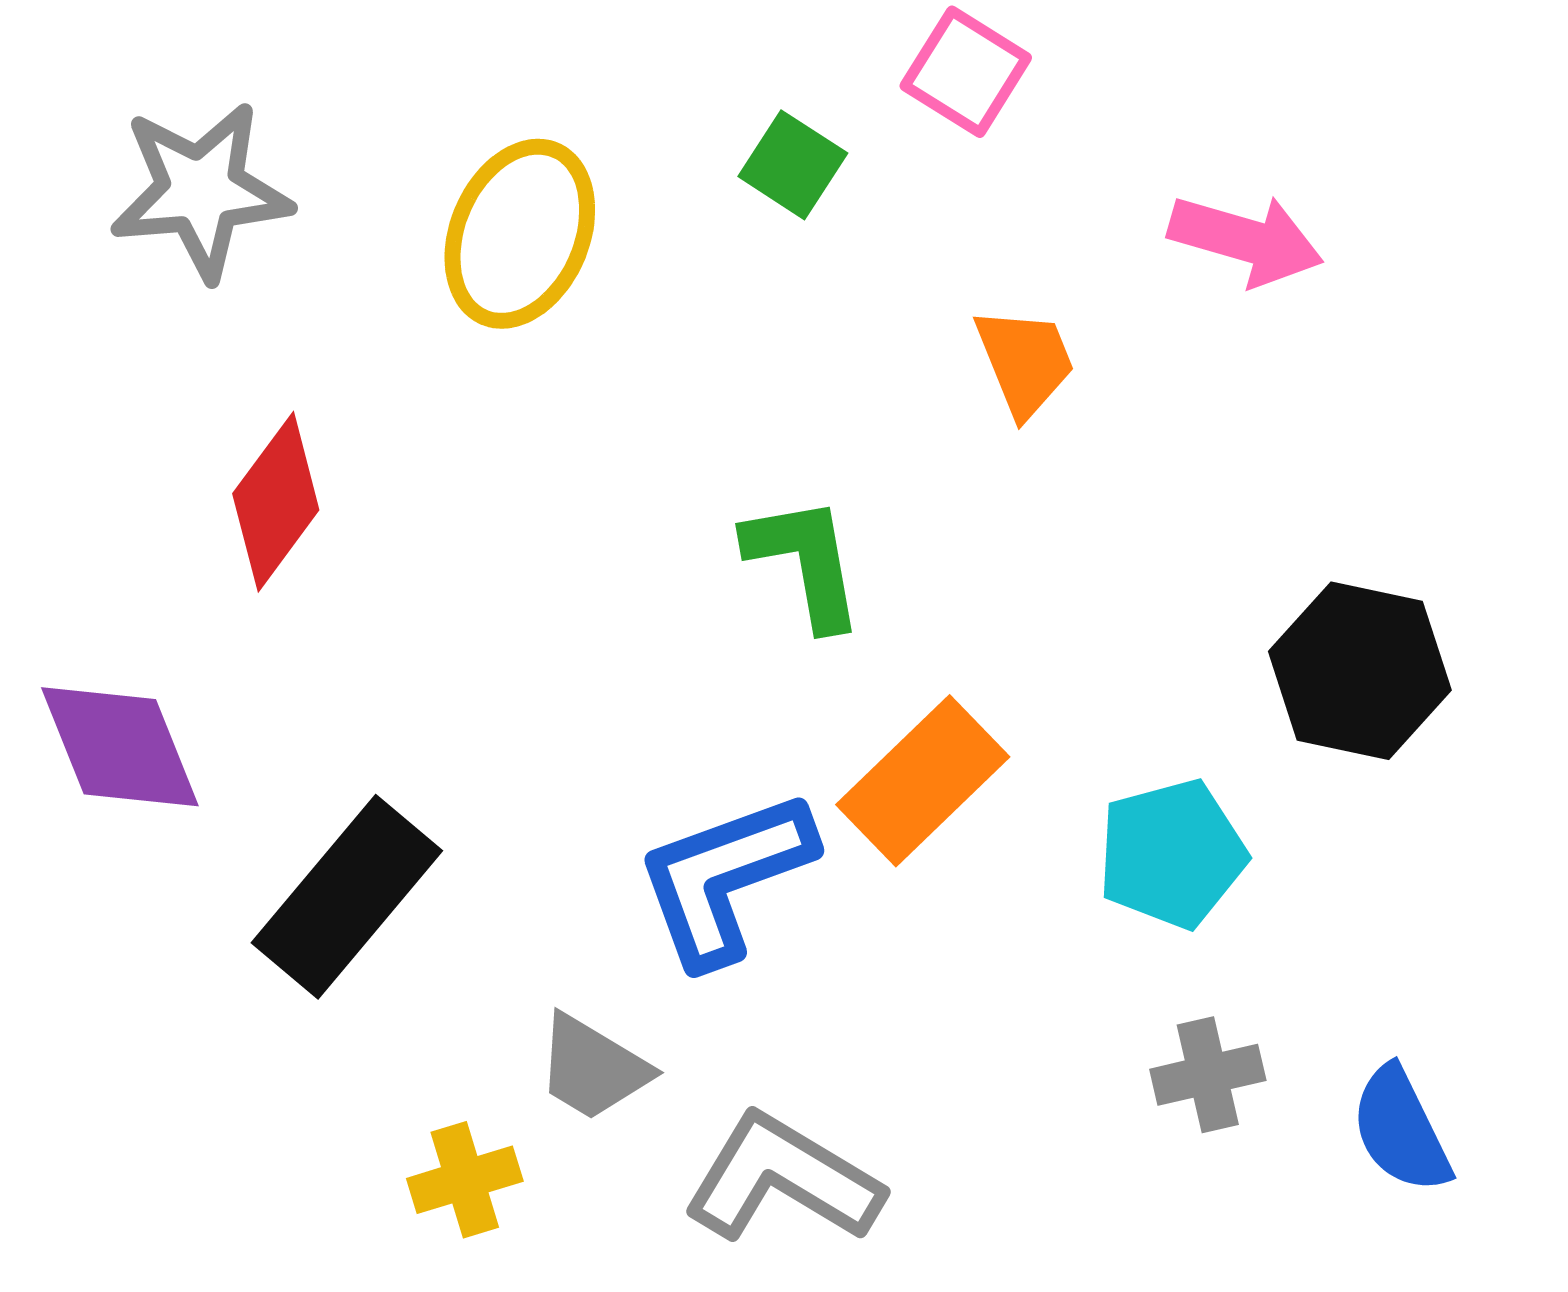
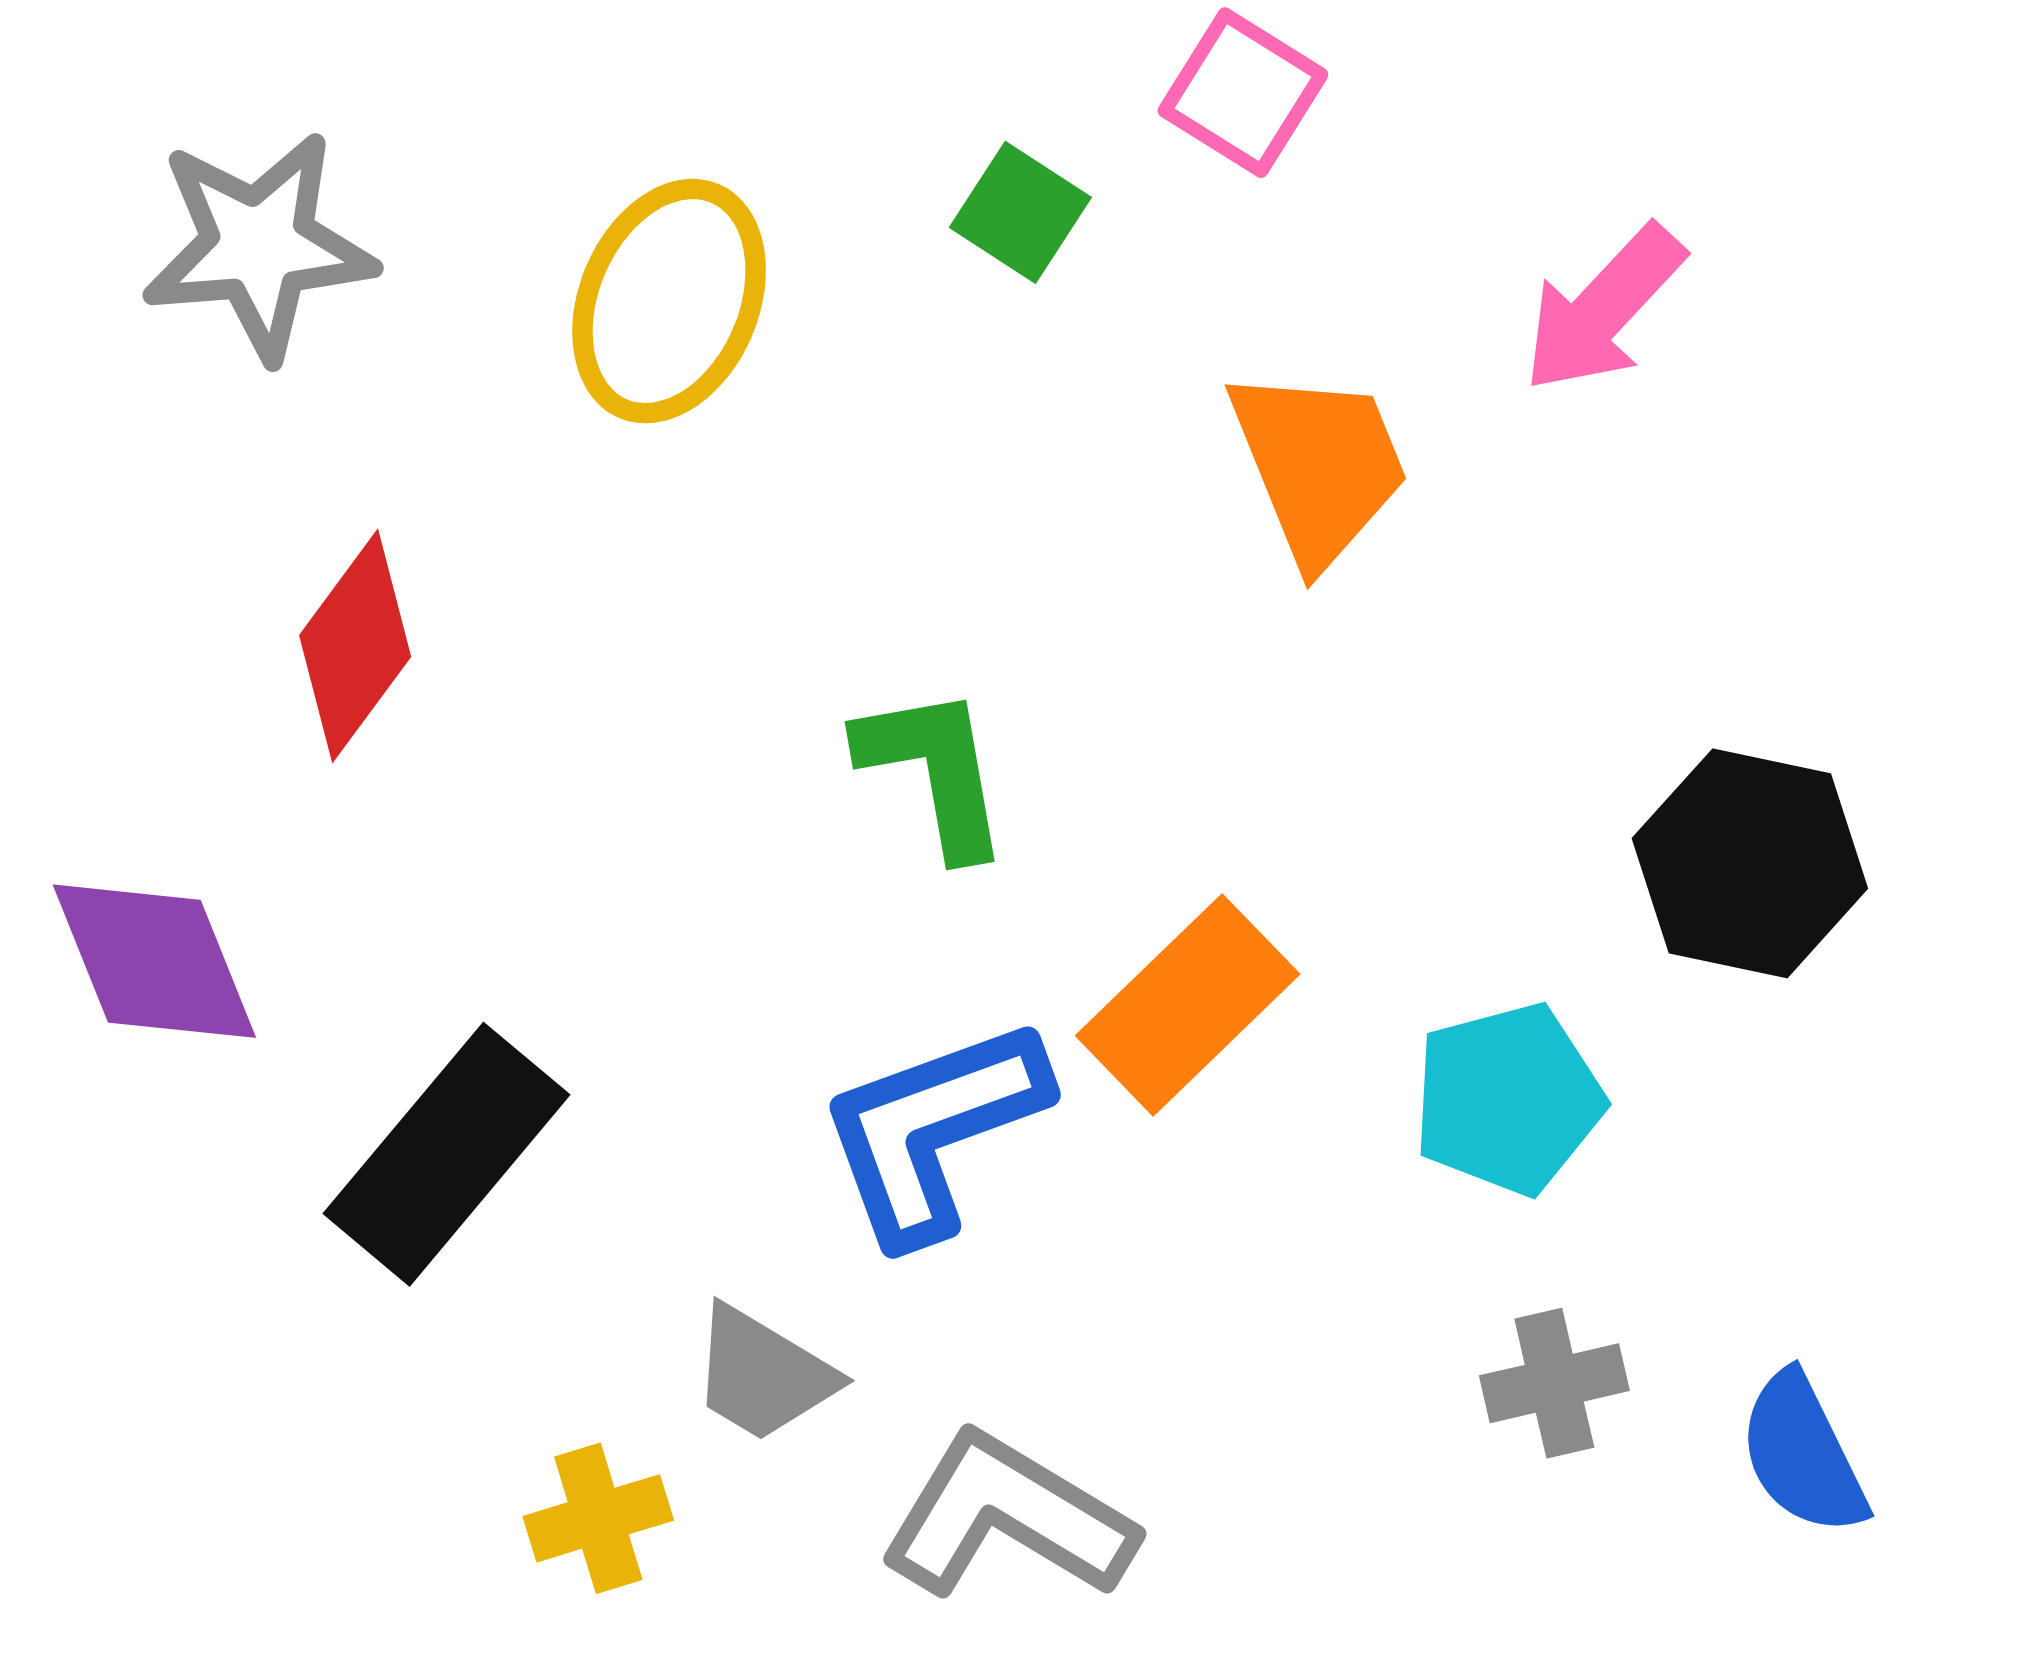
pink arrow: (1246, 240) -> (1603, 309), turned 117
orange trapezoid: (1025, 362) -> (1319, 466), size x1.4
green L-shape: (805, 562) -> (934, 771), moved

